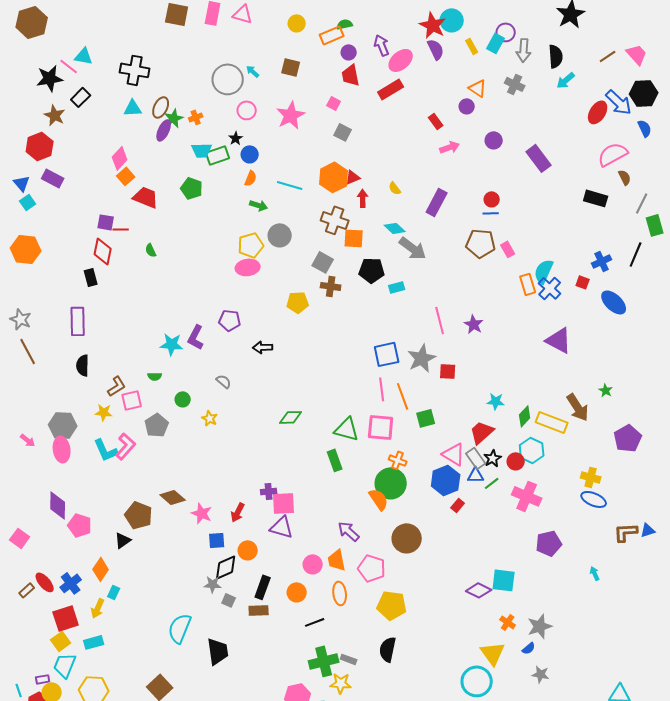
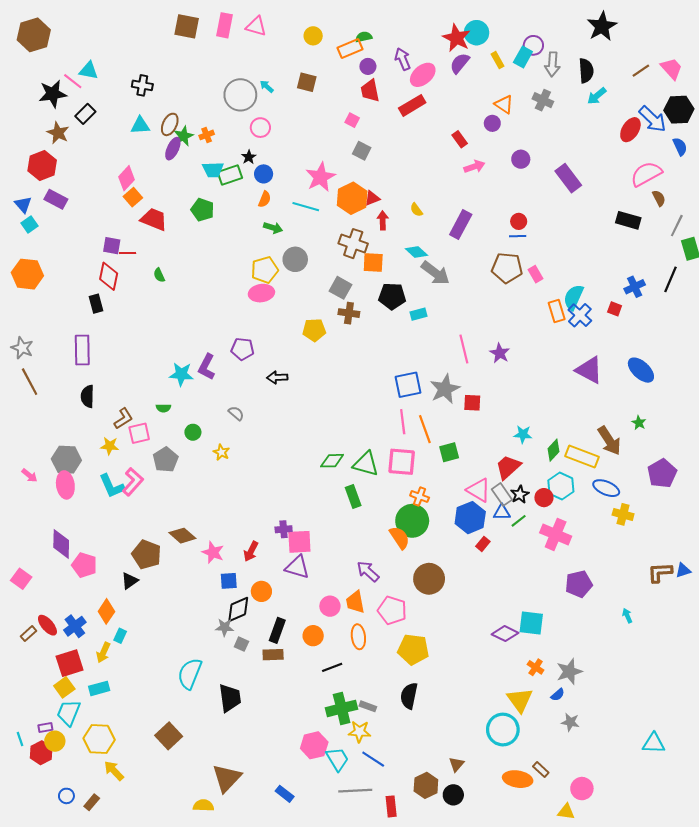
purple semicircle: (436, 49) -> (460, 63), turned -115
black cross: (135, 70) -> (142, 85), size x0.7
pink star: (291, 115) -> (320, 177), moved
blue ellipse: (614, 302) -> (641, 370), moved
green diamond: (291, 417) -> (332, 461), moved
blue ellipse: (594, 499) -> (606, 488), moved

